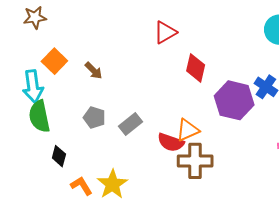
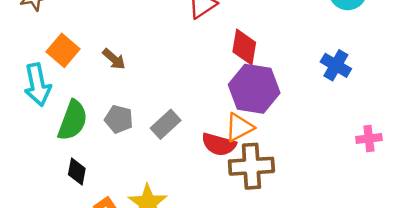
purple hexagon: (234, 100) -> (254, 89), moved
green semicircle: (39, 116) -> (73, 120), moved, turned -144

